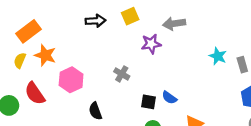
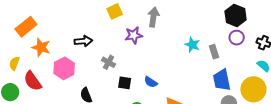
black arrow: (95, 21) -> (83, 41), moved
gray arrow: (174, 24) -> (153, 17), turned 108
yellow semicircle: (20, 60) -> (14, 63), moved
black square: (149, 102) -> (125, 83), moved

